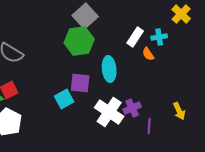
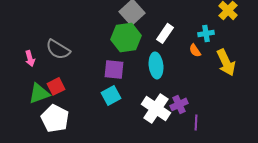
white rectangle: (135, 37) -> (165, 33), moved
purple square: (80, 83) -> (114, 69), moved
yellow arrow: (179, 111) -> (226, 62), moved, size x1.5

